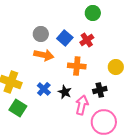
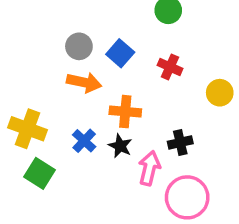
red cross: (87, 40) -> (170, 67), moved, turned -32
orange cross: (77, 66) -> (125, 112), moved
yellow circle: (116, 67) -> (220, 93), moved

